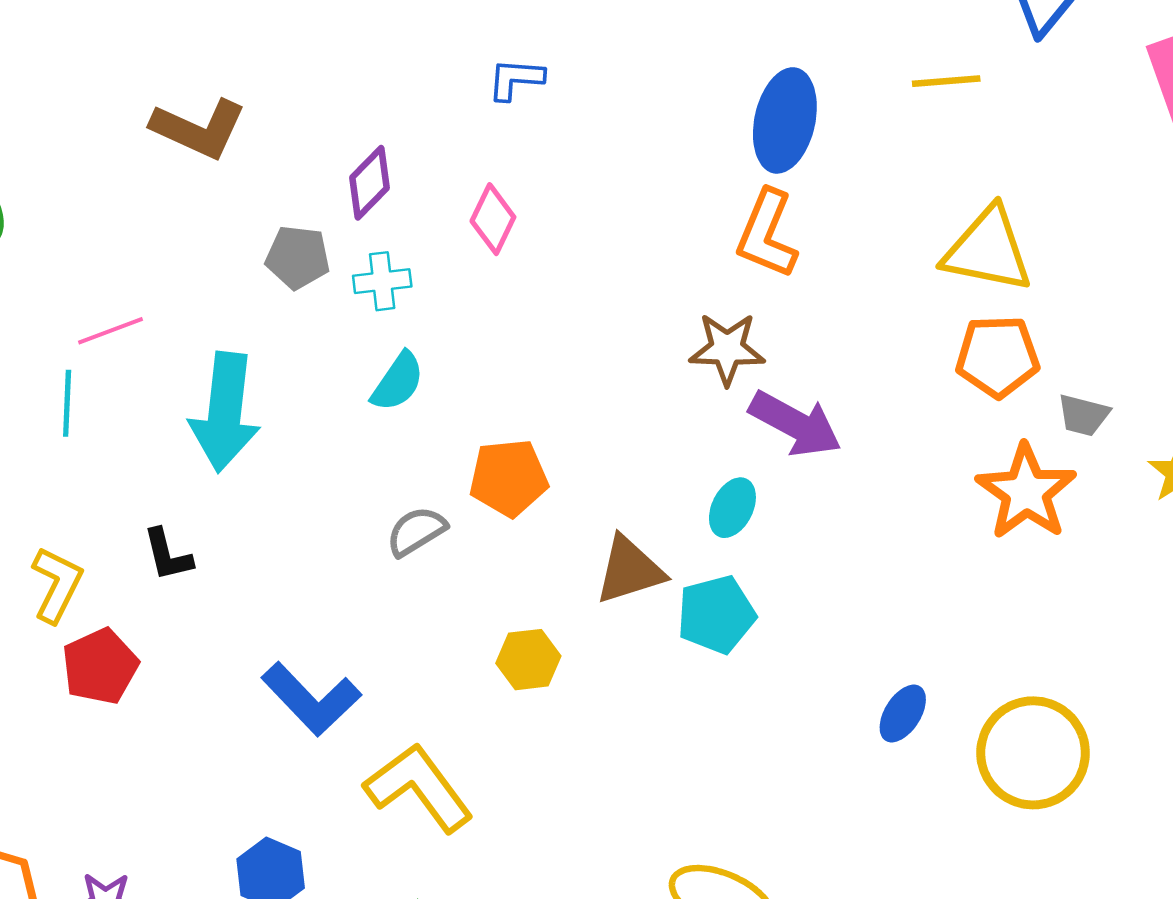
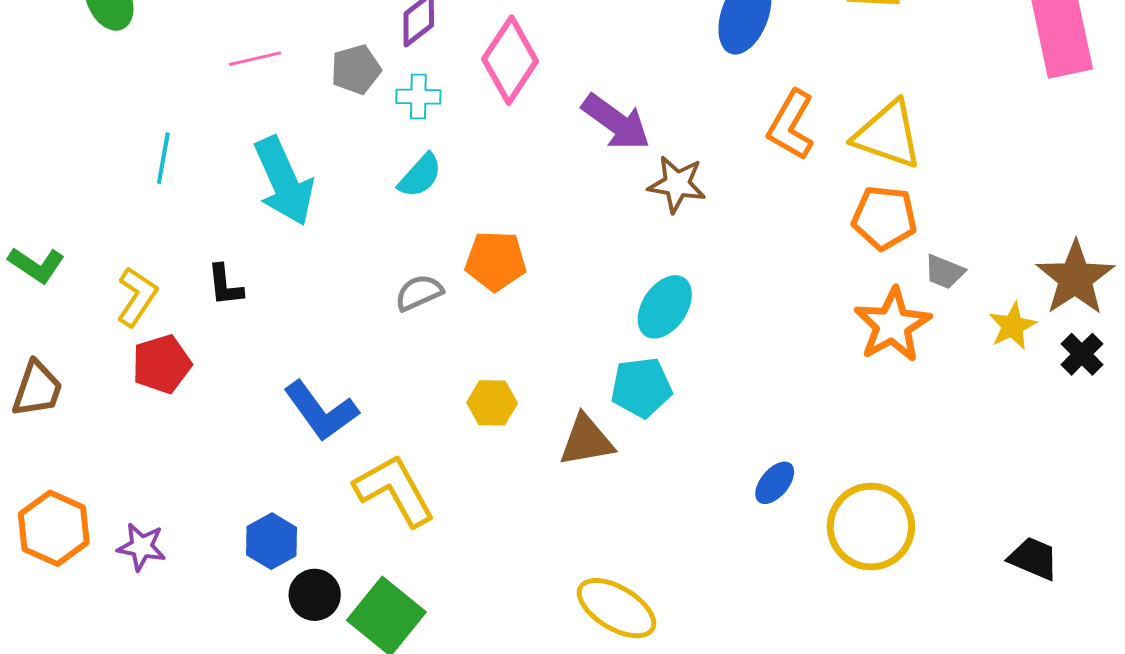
pink diamond: (493, 219) -> (510, 60), size x1.6
orange L-shape: (767, 234) -> (791, 125), moved
gray pentagon: (298, 257) -> (356, 69), turned -30
pink line: (111, 331) -> (255, 59), moved
cyan arrow: (225, 412) -> (284, 181), turned -38
purple arrow: (795, 424) -> (616, 122), moved
cyan ellipse: (732, 508) -> (665, 307), size x1.4
brown triangle: (629, 570) -> (586, 441), moved

